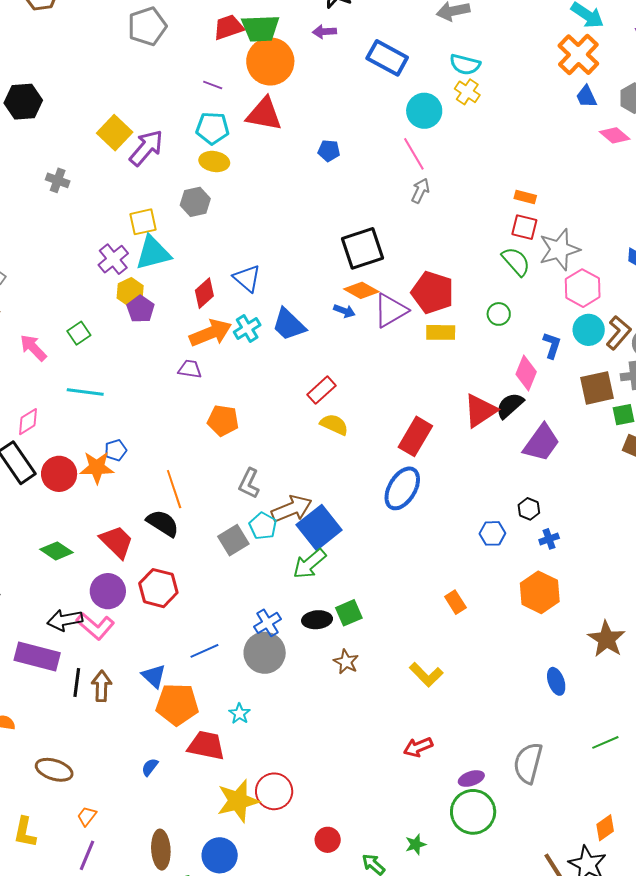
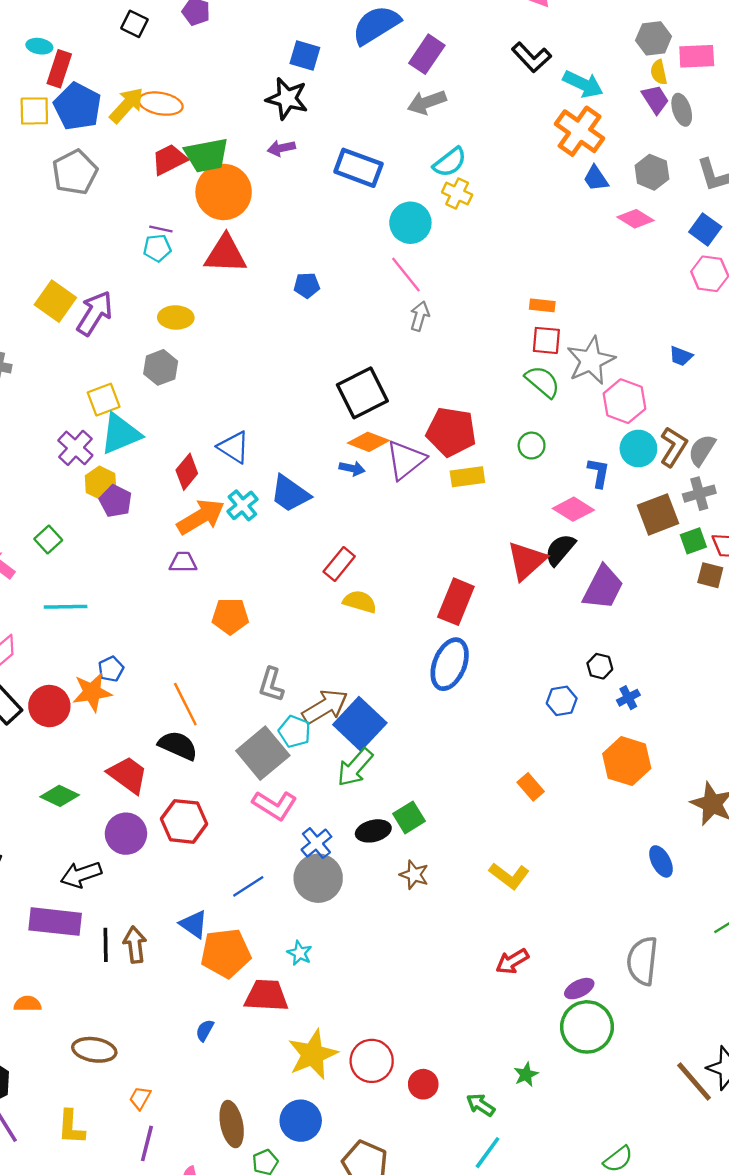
cyan semicircle: (465, 64) -> (450, 162), turned -44
cyan pentagon: (213, 128) -> (157, 248), moved, size x0.7
pink diamond: (526, 373) -> (573, 509), turned -72
gray square: (233, 540) -> (263, 753), size x1.4
pink L-shape: (95, 626) -> (275, 805), moved
red circle: (274, 791) -> (372, 1061), moved

